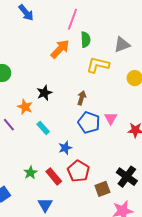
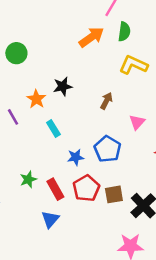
pink triangle: (111, 118) -> (137, 122), moved
blue pentagon: (89, 123) -> (108, 149), moved
brown square: (102, 189) -> (114, 194), moved
blue triangle: (45, 205) -> (50, 219), moved

